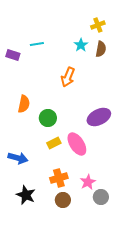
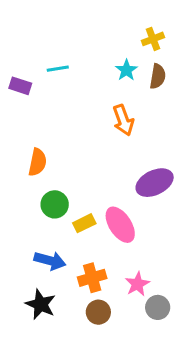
orange arrow: (68, 77) -> (123, 120), moved, turned -42
green circle: (48, 118) -> (55, 204), moved
blue arrow: (18, 158) -> (50, 261), moved

